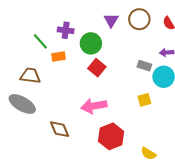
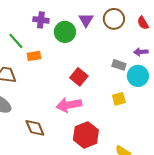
purple cross: (66, 30) -> (41, 20), moved
green circle: (91, 43) -> (65, 32), moved
red square: (97, 68) -> (79, 77), moved

